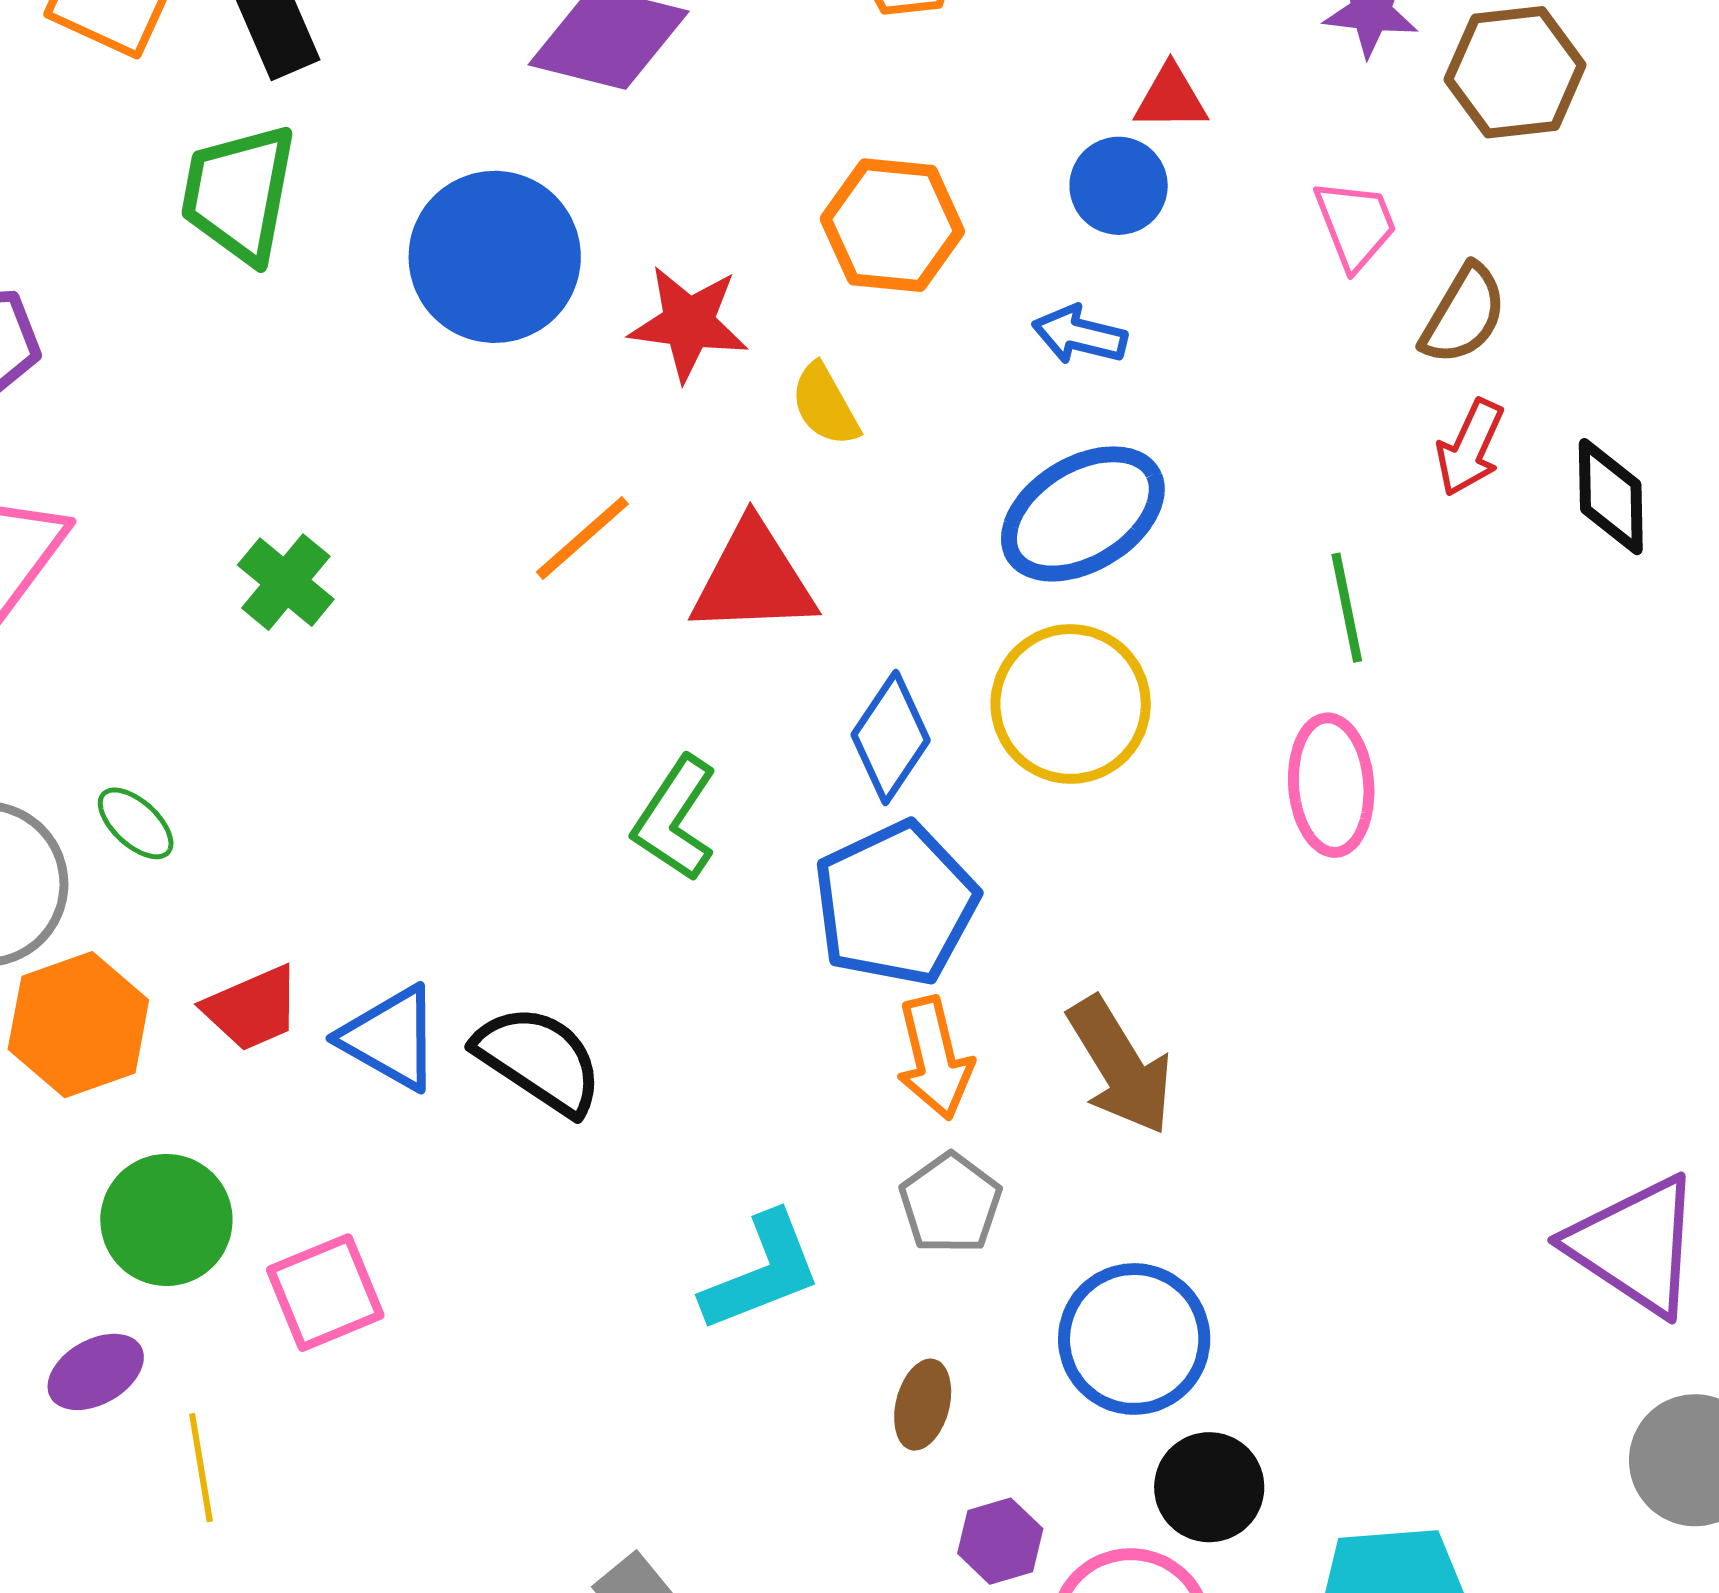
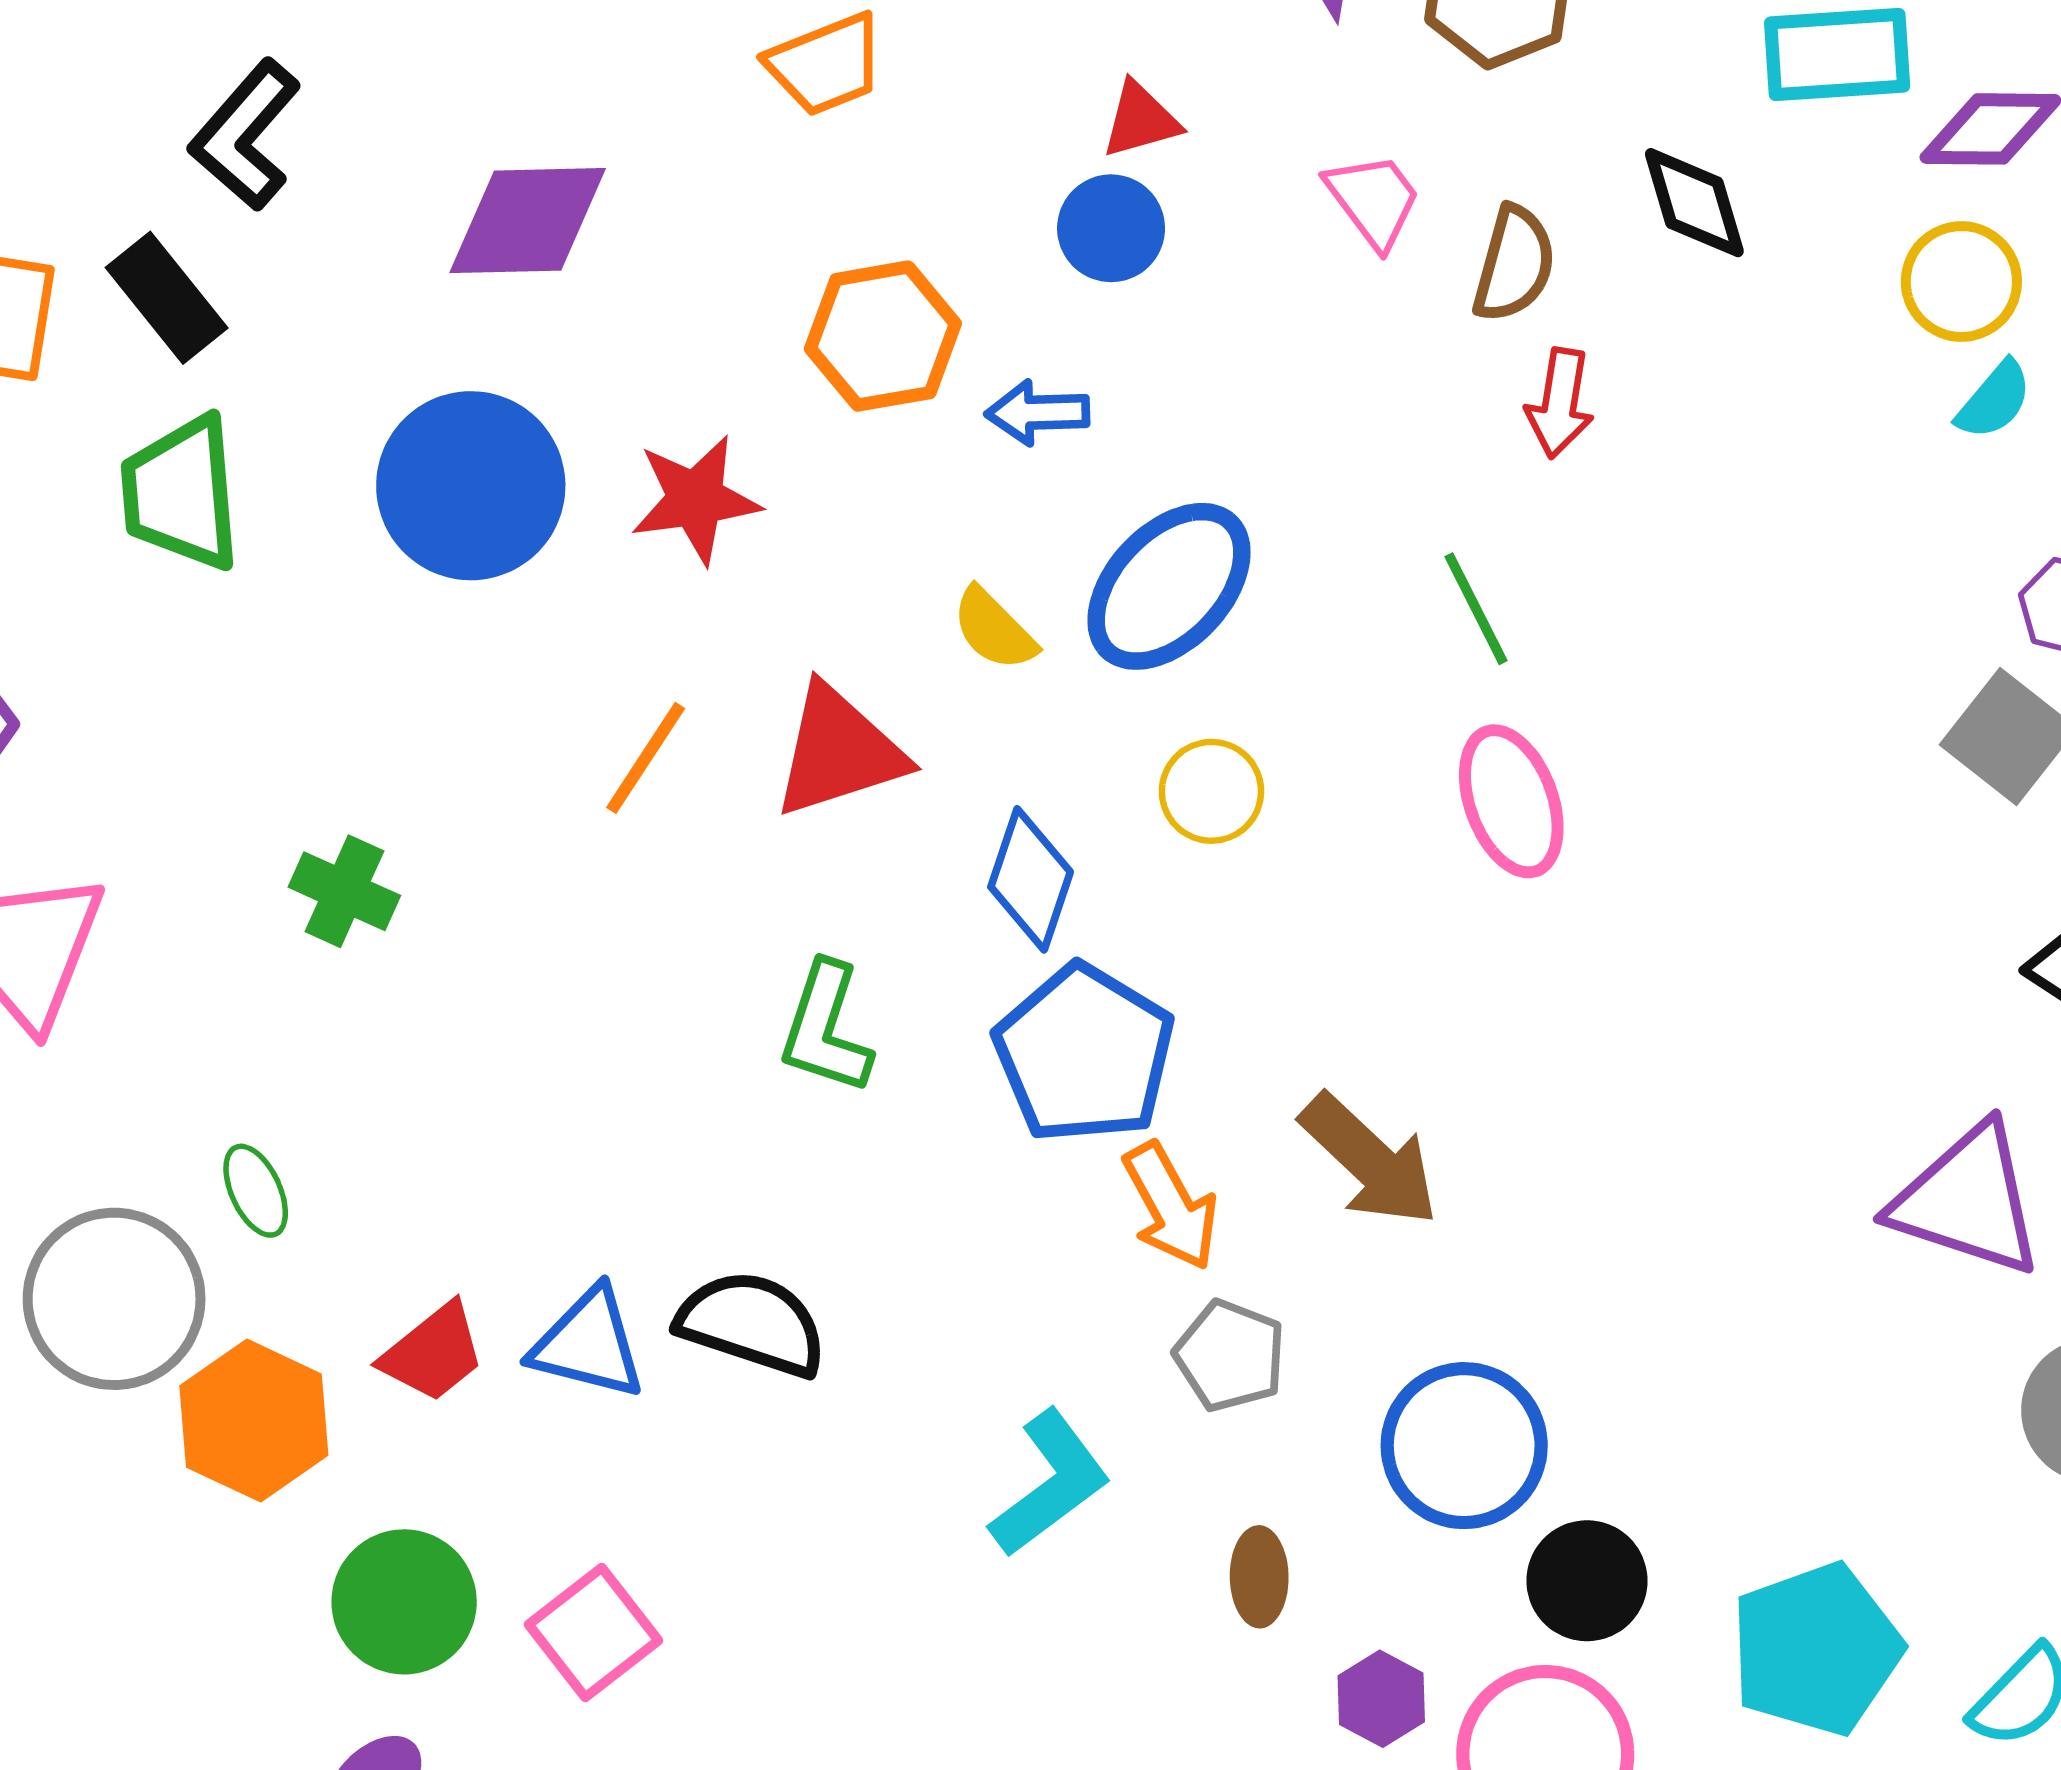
blue arrow: (1079, 335) -> (1038, 413), moved
yellow semicircle: (825, 405) -> (994, 629), moved
black diamond: (1611, 497) -> (1694, 203), moved
yellow circle: (1071, 704) -> (1211, 791), size x0.6
green ellipse: (136, 823) -> (256, 1191), turned 38

